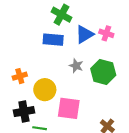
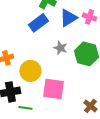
blue rectangle: (53, 40) -> (38, 23), turned -42

